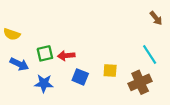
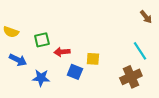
green square: (45, 53) -> (42, 40), moved
yellow square: (110, 71) -> (93, 59), moved

